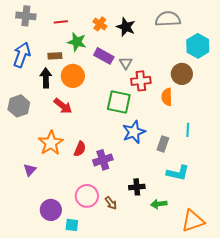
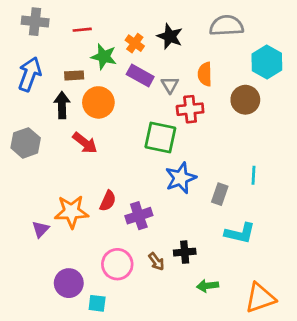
orange cross: (100, 24) -> (135, 43), moved
orange semicircle: (167, 97) -> (205, 74), moved
orange star: (51, 143) -> (71, 212), moved, turned 30
brown arrow: (111, 203) -> (156, 262), moved
green arrow: (159, 204) -> (208, 286), moved

